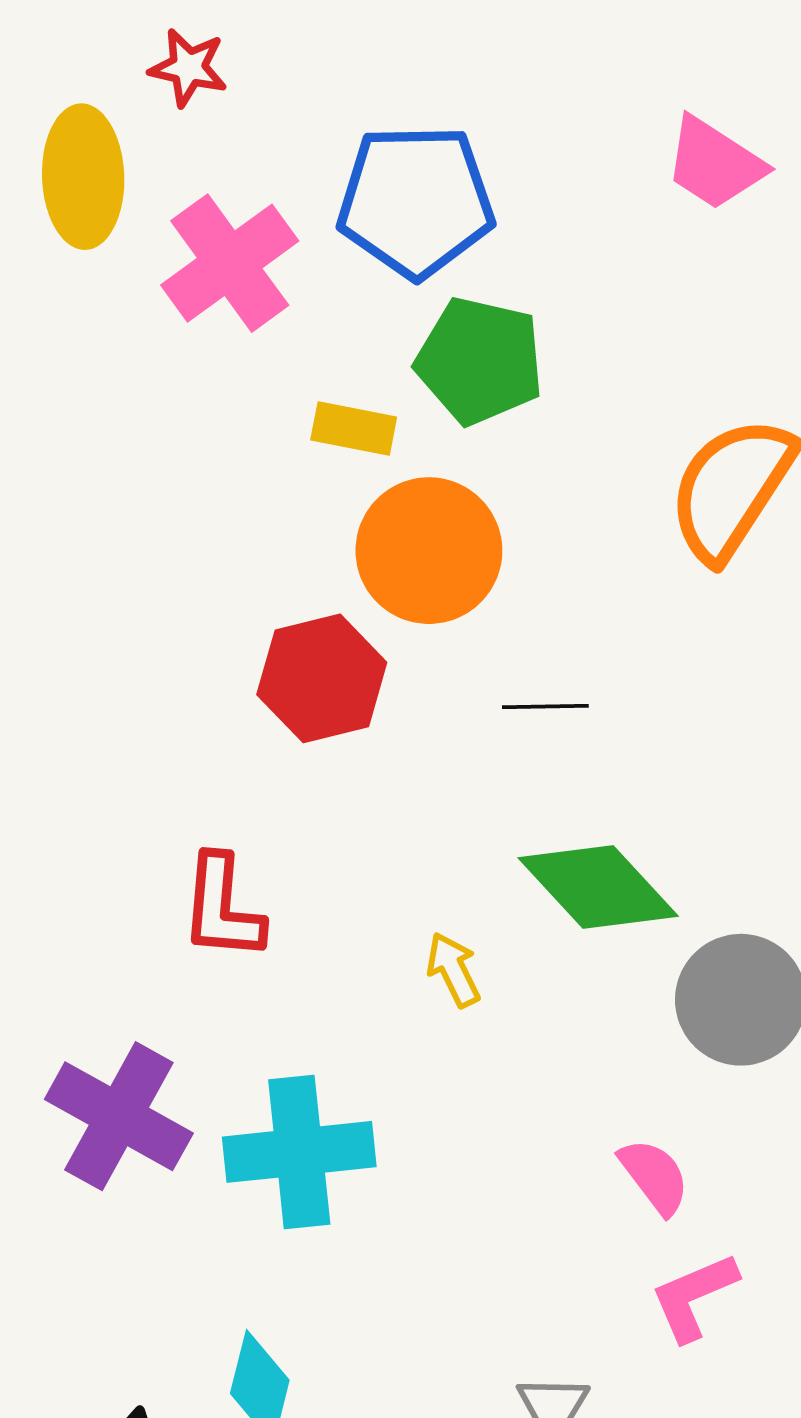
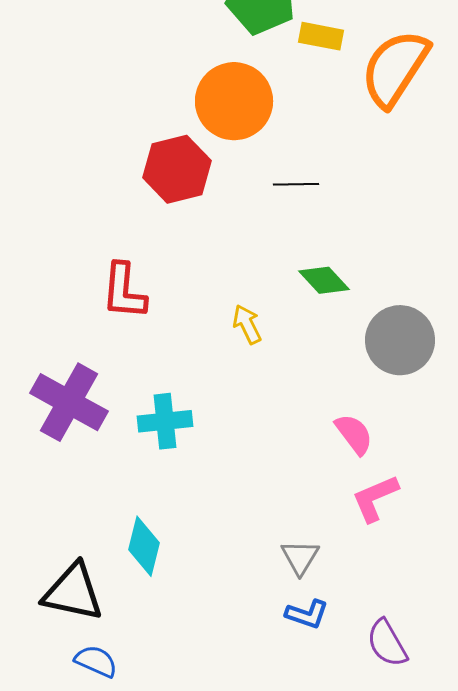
yellow rectangle: (354, 428) -> (321, 36), moved
green diamond: (598, 887) -> (324, 280), size x0.6
cyan cross: (299, 1152) -> (165, 421), size x0.7

